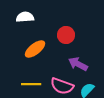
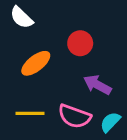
white semicircle: (25, 17) -> (21, 17), turned -132

